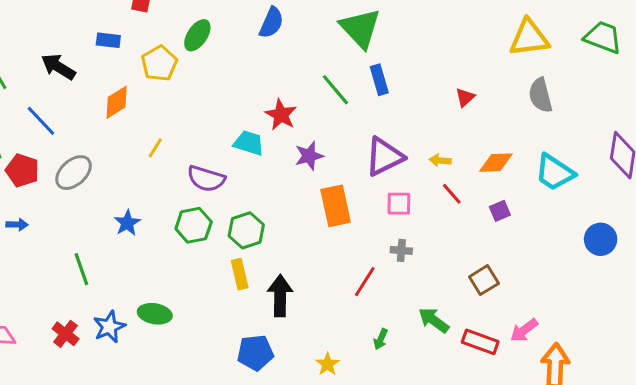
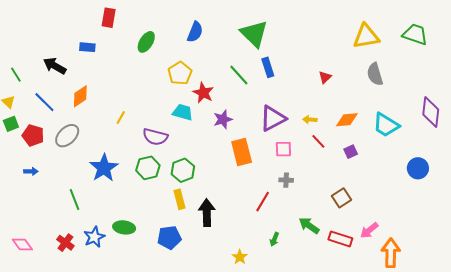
yellow pentagon: (159, 63) -> (180, 73), moved
orange diamond: (117, 102) -> (80, 96), moved
blue star: (127, 223) -> (104, 168), size x1.6
blue pentagon: (255, 353) -> (169, 238), moved

